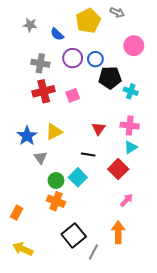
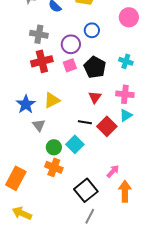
purple circle: (73, 58) -> (71, 44), moved
black pentagon: (110, 78) -> (95, 67), moved, turned 30
red square: (118, 169) -> (107, 126), moved
pink arrow: (127, 200) -> (113, 171), moved
orange rectangle: (17, 213) -> (16, 178), size x1.6
orange arrow: (118, 232) -> (125, 191), moved
black square: (74, 235) -> (86, 190), moved

